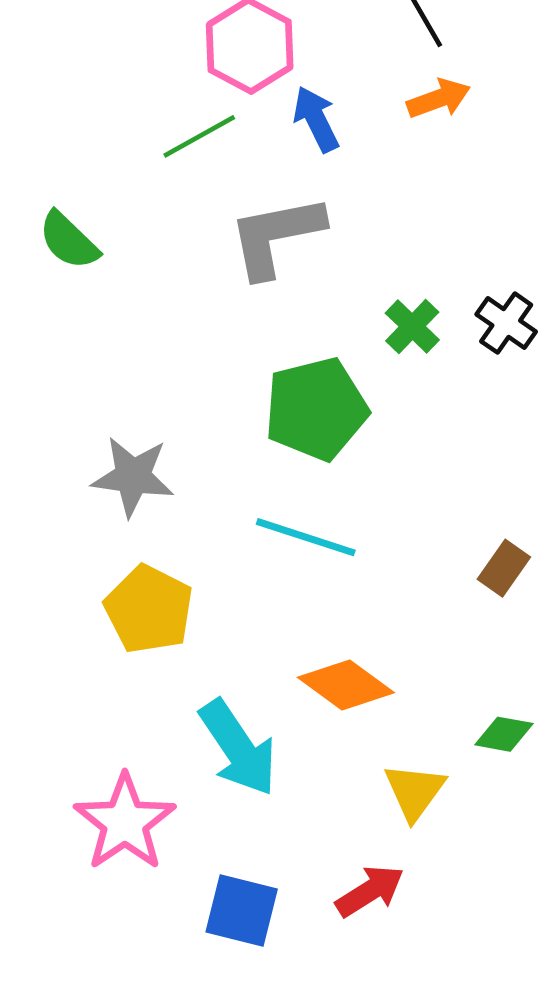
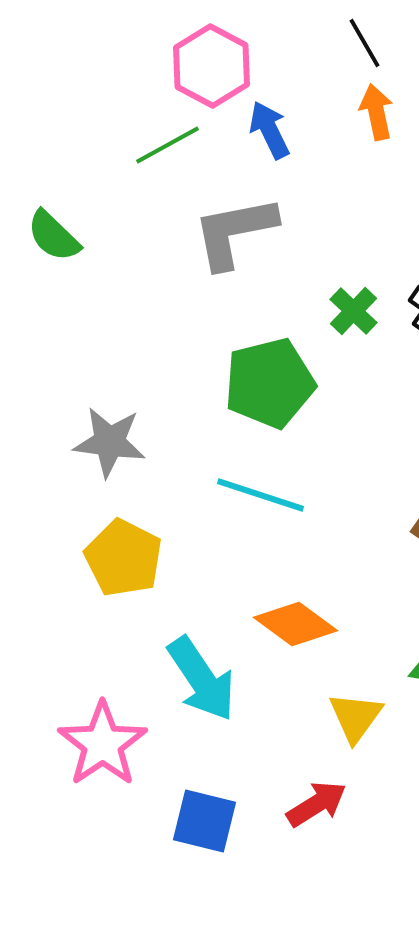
orange arrow: (439, 99) -> (376, 112), turned -82

